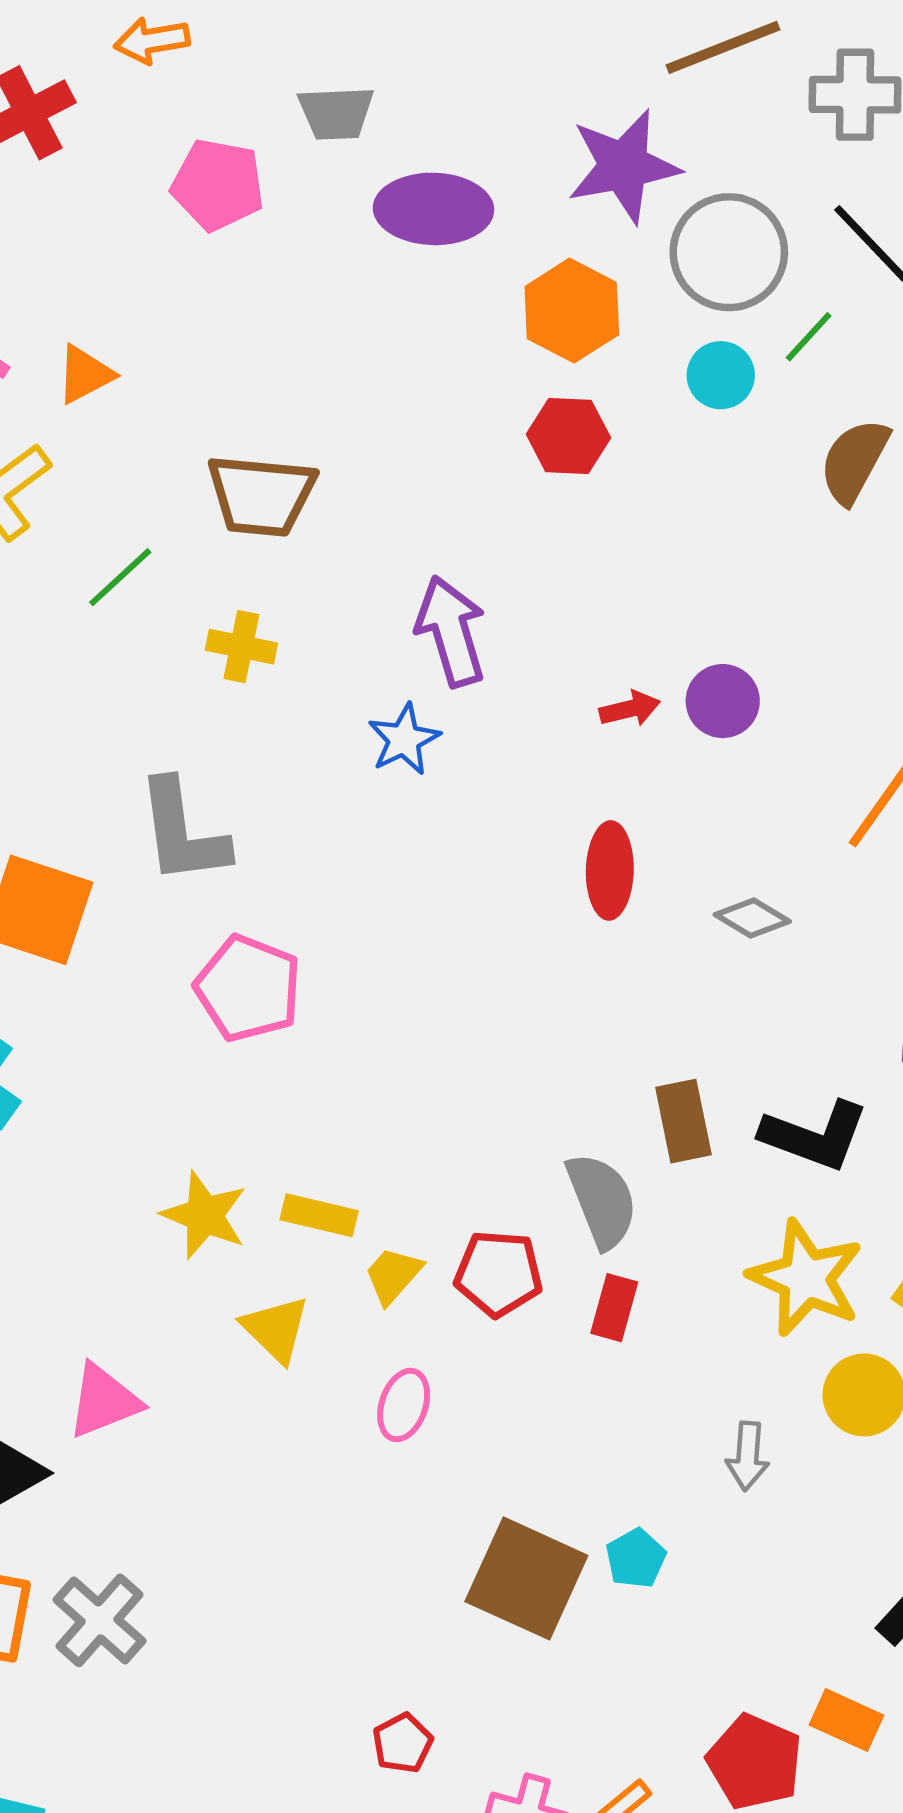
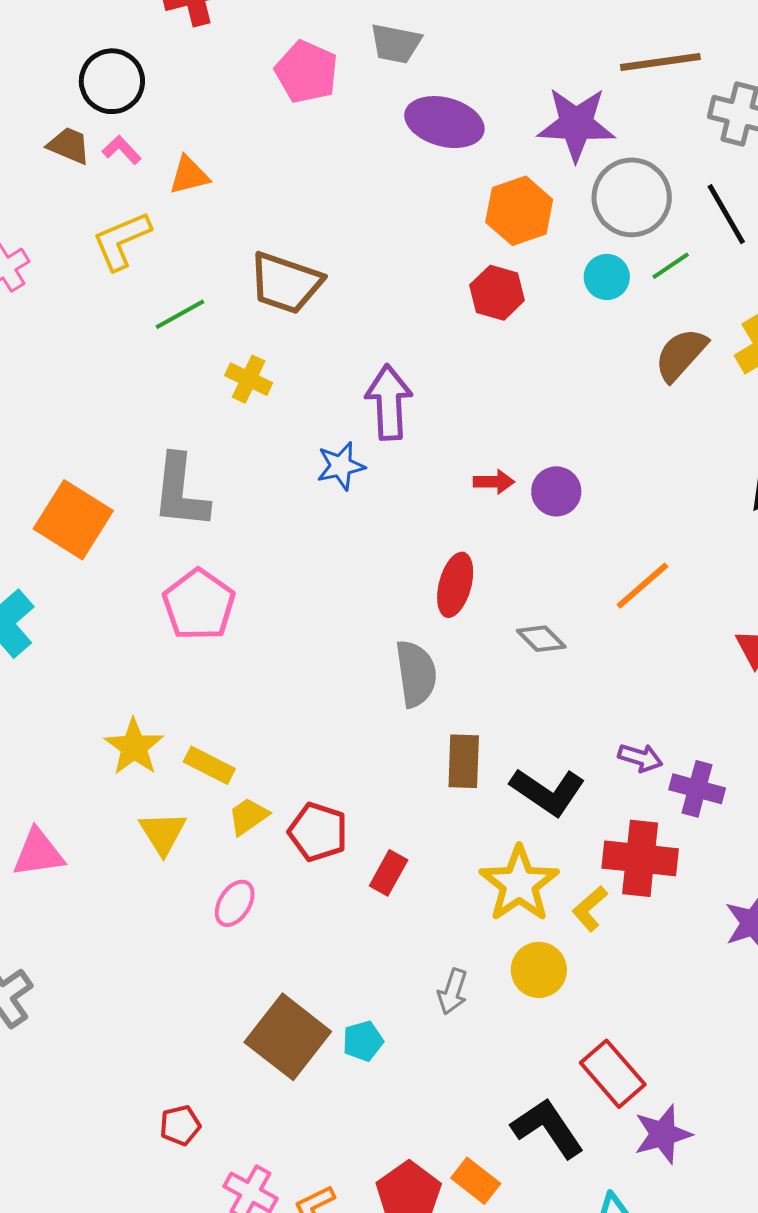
gray semicircle: (602, 1200) -> (416, 674), moved

